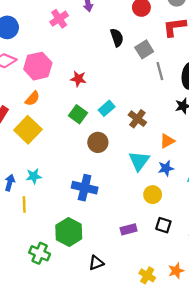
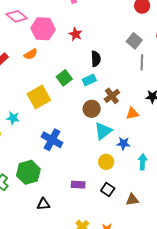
black semicircle: (117, 38) -> (96, 59), moved
gray square: (144, 49) -> (134, 41), turned -35
red star: (78, 79) -> (76, 34), moved
yellow square: (28, 130) -> (39, 97), moved
orange triangle: (167, 141) -> (132, 114), moved
brown circle: (98, 142) -> (92, 109), moved

